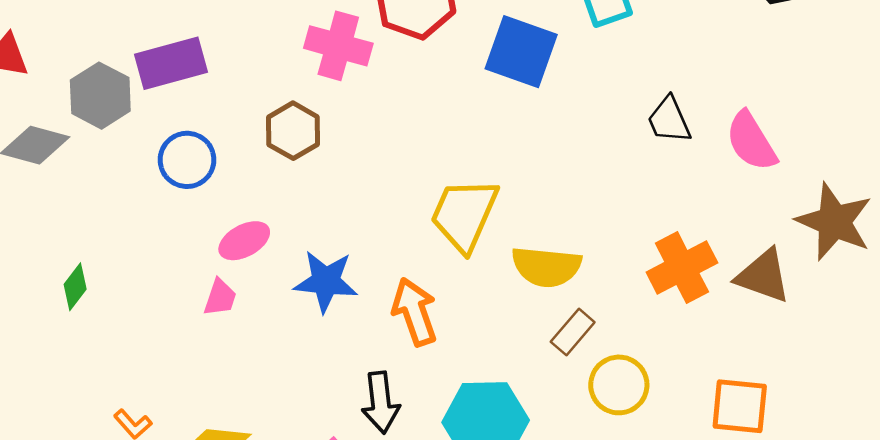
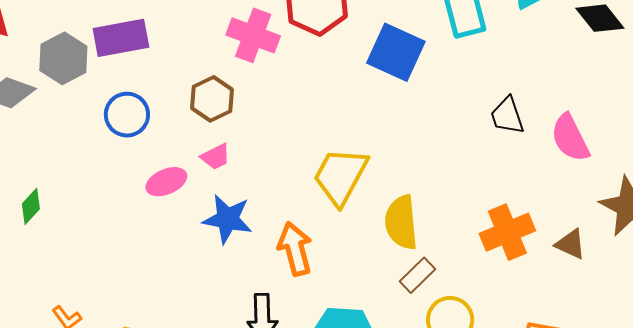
yellow semicircle: (546, 267) -> (401, 222), turned 74
brown triangle: (763, 276) -> (571, 244), size x0.7
pink trapezoid: (220, 298) -> (216, 157), moved, turned 40

